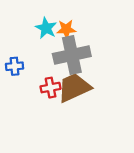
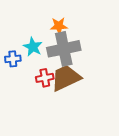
cyan star: (46, 28) -> (33, 47), moved

